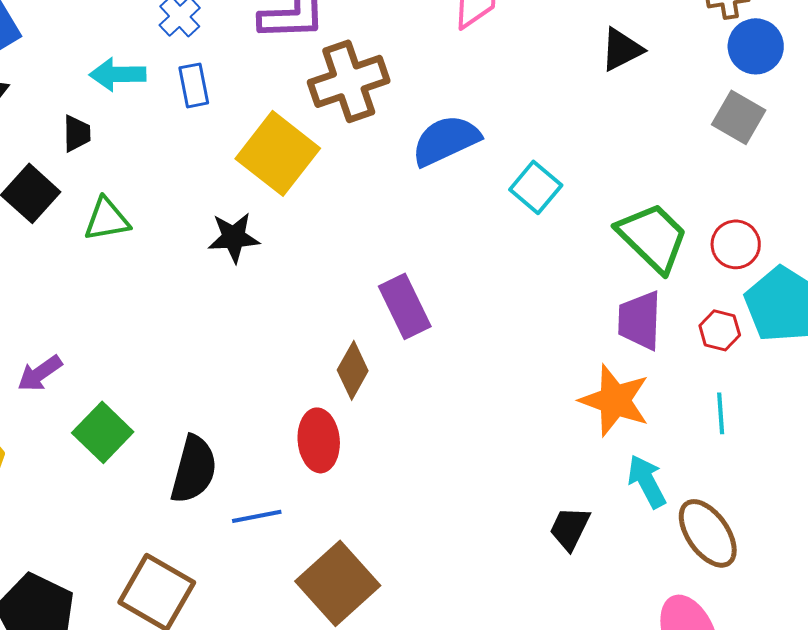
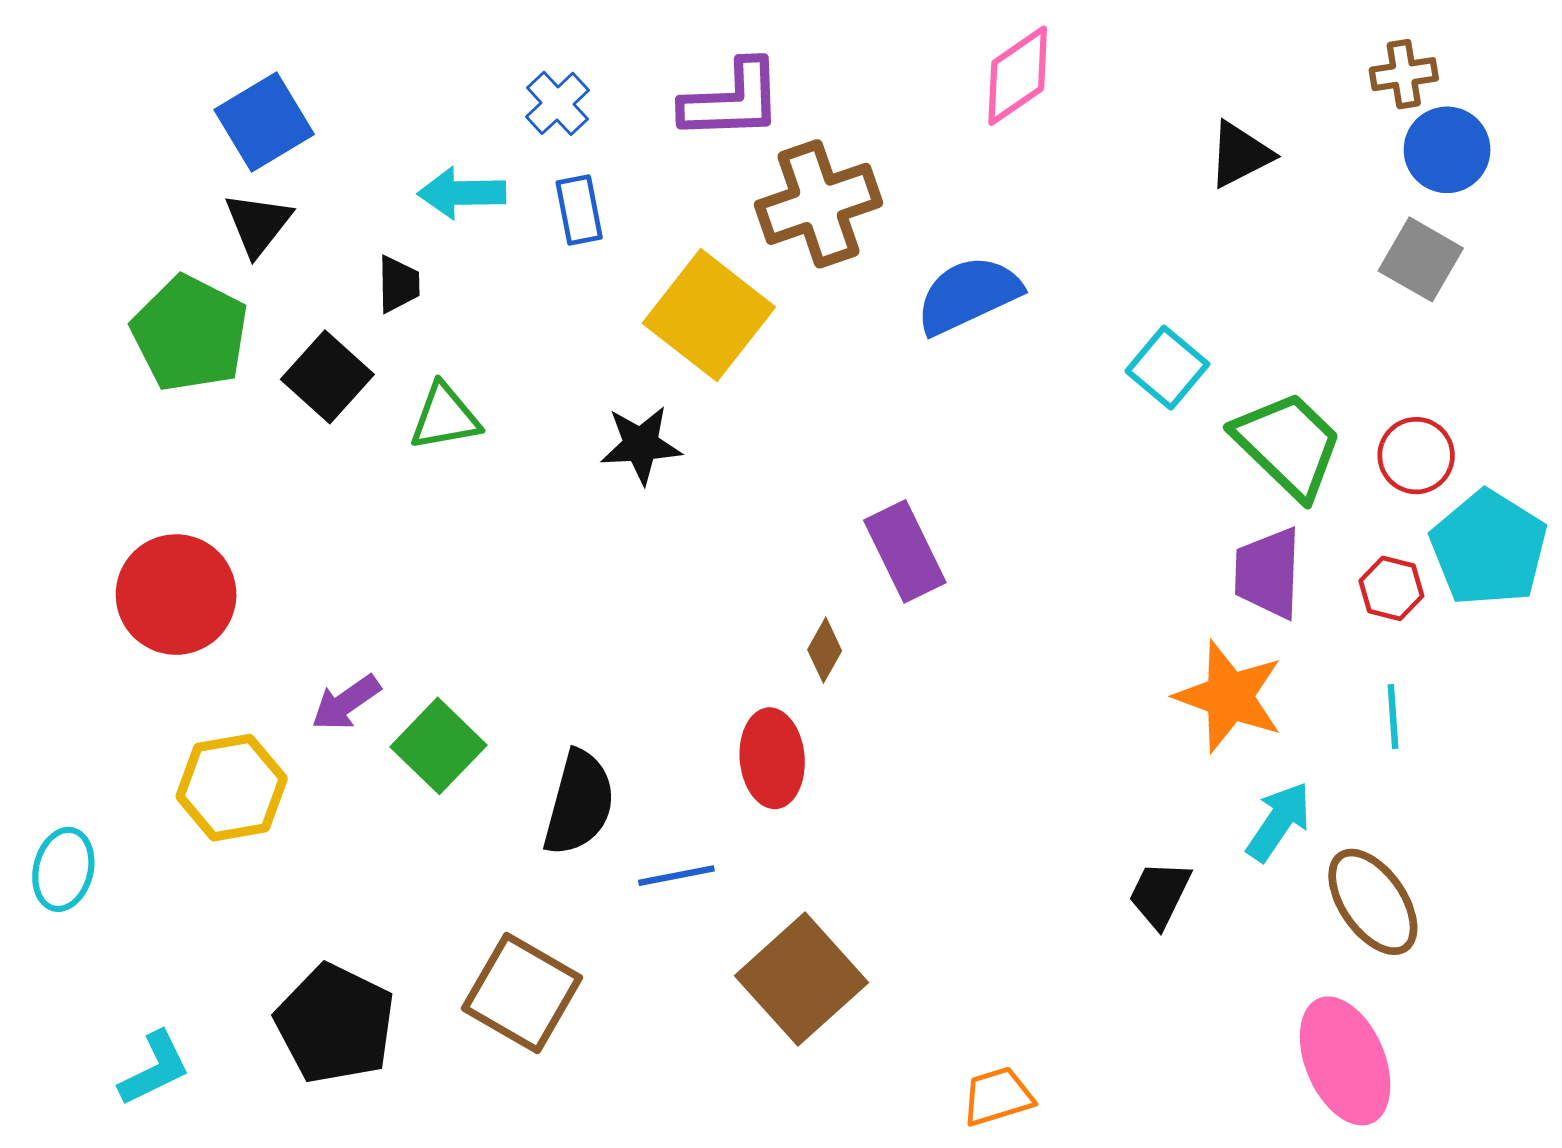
cyan square: (536, 187) -> (1167, 368), moved
brown diamond: (353, 370) -> (825, 650), size x0.7
purple arrow: (40, 373) -> (346, 703), moved
cyan arrow: (647, 481) -> (1279, 822), turned 62

